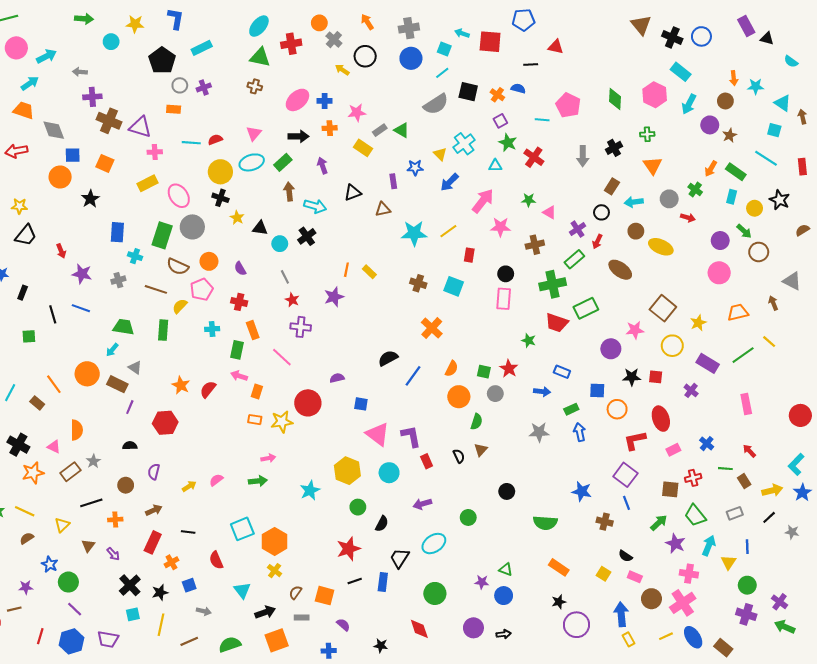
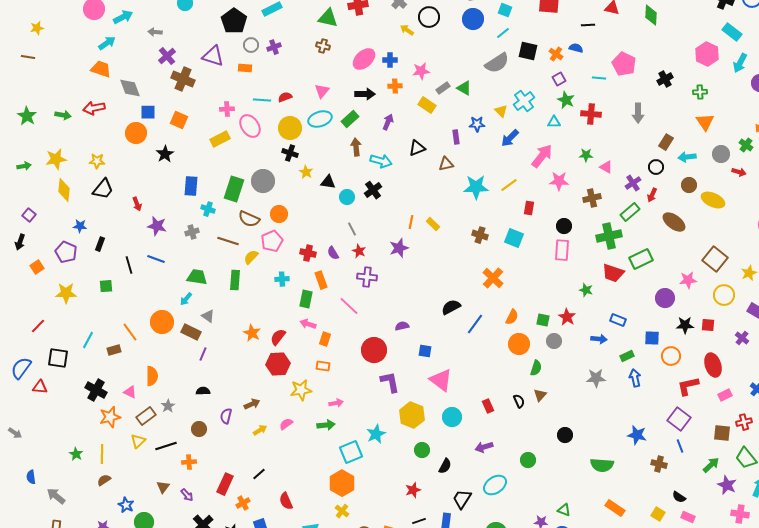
purple cross: (92, 97) -> (167, 56), turned -36
green diamond: (615, 99) -> (651, 15), moved
purple triangle: (140, 127) -> (213, 56), moved
black cross: (614, 148) -> (665, 79), moved
red cross: (534, 157) -> (591, 114), turned -30
purple arrow: (322, 166) -> (388, 122), turned 42
pink ellipse: (179, 196) -> (250, 126), moved
purple semicircle: (240, 269) -> (333, 253), moved
brown rectangle: (37, 403) -> (114, 350), turned -56
yellow star: (282, 422) -> (301, 390), moved
red hexagon: (165, 423) -> (278, 364), moved
purple L-shape: (411, 436) -> (390, 382), moved
brown arrow: (154, 510) -> (252, 404), moved
yellow line: (25, 511) -> (102, 454), turned 66
yellow triangle: (62, 525) -> (138, 441), moved
cyan square: (242, 529) -> (351, 452), moved
black line: (188, 532) -> (259, 474), turned -48
red star: (348, 549) -> (413, 490), size x0.7

